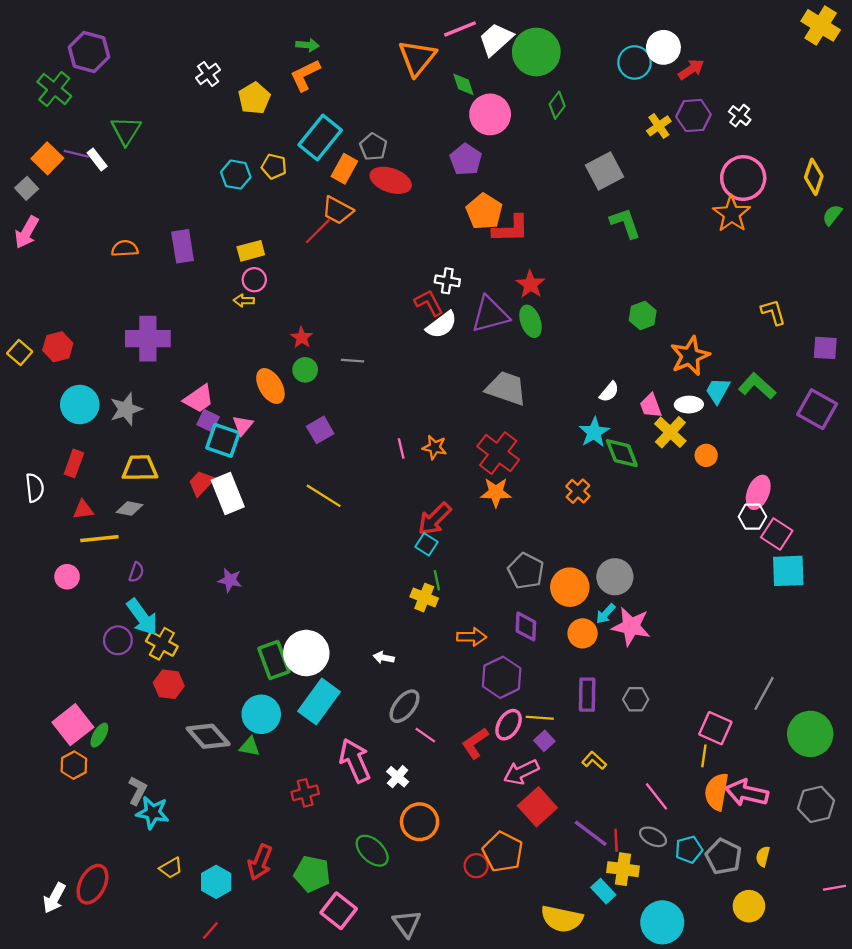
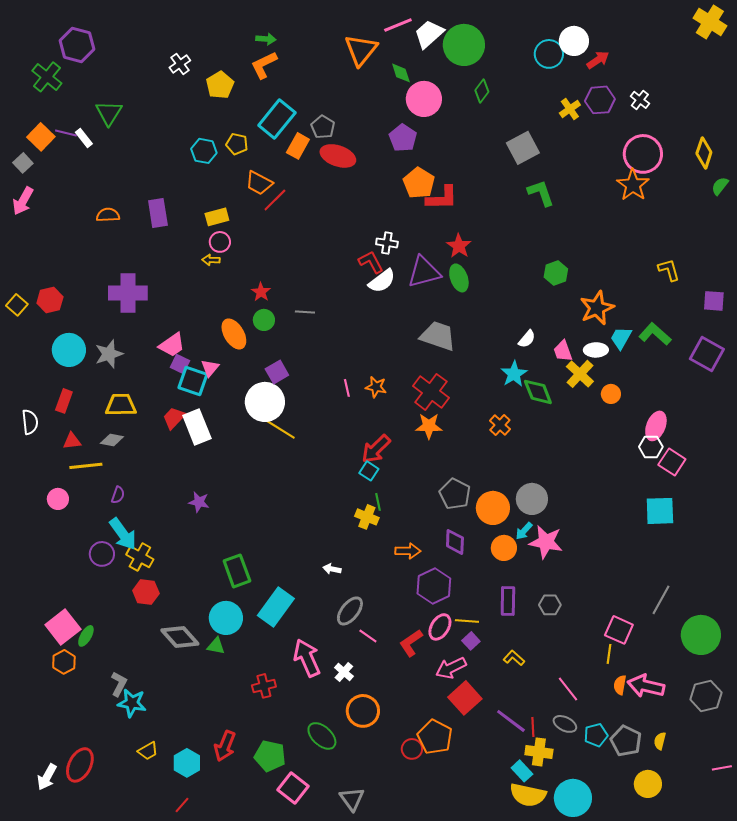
orange trapezoid: (337, 210) -> (259, 183), moved
cyan square: (788, 571) -> (660, 511), moved
white circle: (306, 653) -> (265, 402), moved
orange semicircle: (717, 792) -> (620, 685), size x0.6
yellow semicircle: (562, 919) -> (528, 795), moved

